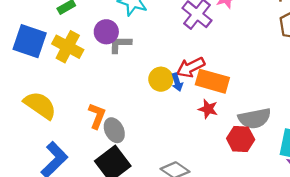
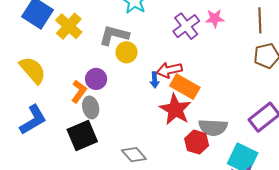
purple circle: (106, 32) -> (96, 79), moved
gray L-shape: (120, 44) -> (114, 35), size x1.4
yellow circle: (161, 79) -> (126, 52), moved
red star: (208, 109) -> (175, 109), size x1.8

